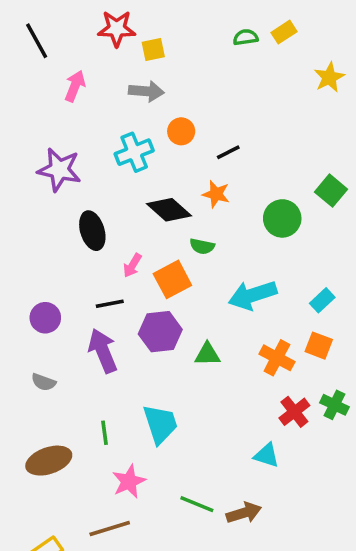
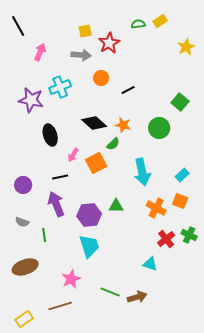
red star: (117, 29) -> (109, 43), moved, turned -30
cyan cross: (134, 152) -> (60, 87), moved
green square: (331, 191) -> (180, 102), moved
orange star: (216, 194) -> (123, 125), moved
green semicircle: (202, 246) -> (113, 144), turned -56
cyan arrow: (253, 295) -> (142, 172), turned -84
purple hexagon: (160, 332) -> (89, 215), moved
green line: (105, 433) -> (44, 235), moved

